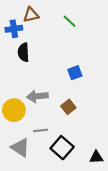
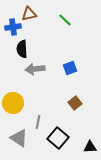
gray arrow: (37, 96) -> (35, 69), moved
brown square: (68, 107) -> (75, 103), moved
gray line: (41, 130) -> (38, 122), turned -72

